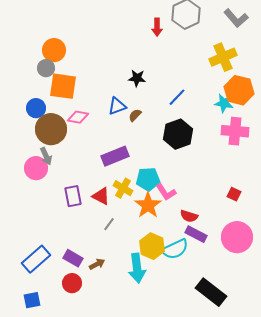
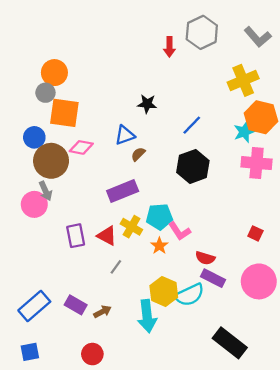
cyan star: (224, 103) -> (244, 132), turned -30
brown semicircle: (135, 115) -> (138, 154), moved
orange star: (148, 205) -> (159, 246), size x0.6
red circle: (72, 283) -> (92, 354), moved

